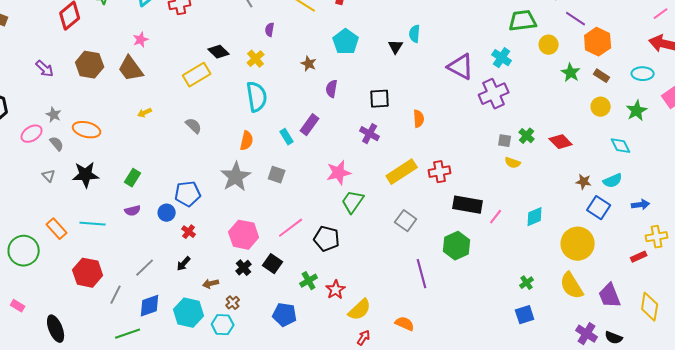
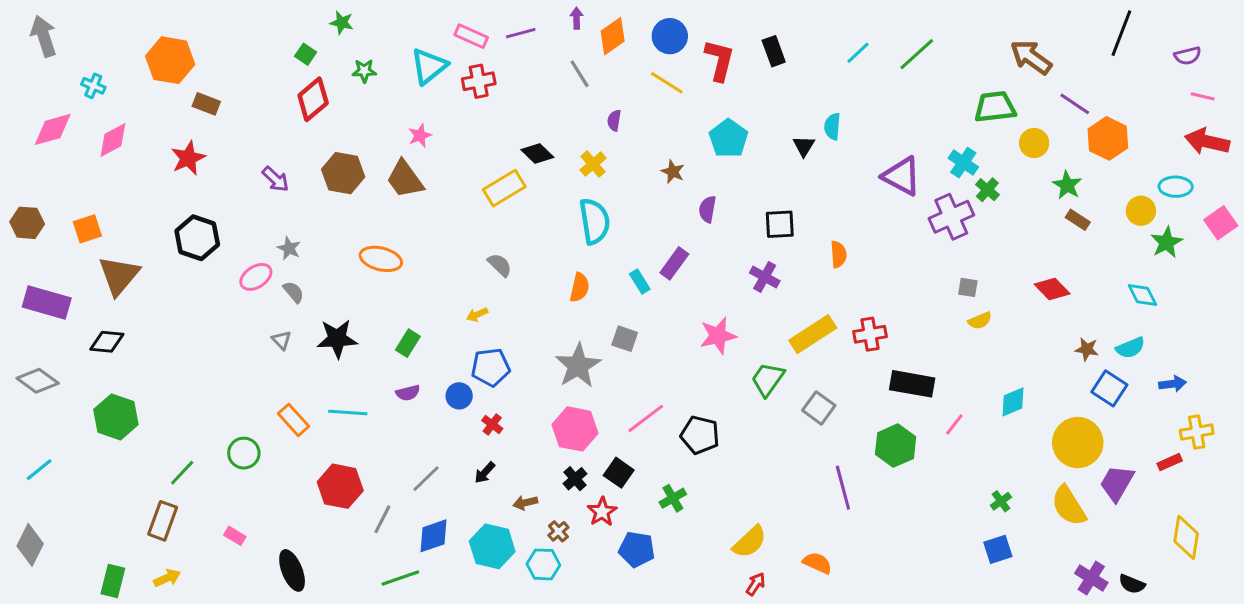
pink line: (661, 14) -> (1203, 96), turned 49
brown rectangle: (602, 76) -> (1078, 220), moved
yellow circle: (601, 107) -> (1141, 211), moved
yellow arrow: (145, 113) -> (477, 315), moved
orange ellipse: (87, 130) -> (381, 259), moved
green cross: (527, 136) -> (987, 190), moved
yellow semicircle: (513, 163) -> (980, 321), turned -42
gray star: (236, 177) -> (578, 366), moved
green trapezoid: (353, 202) -> (768, 379), moved
pink line: (496, 217) -> (954, 424), moved
green circle: (24, 251) -> (244, 453), size x0.7
red star: (336, 290) -> (602, 512), moved
purple trapezoid: (610, 296) -> (1117, 483), moved, turned 52

